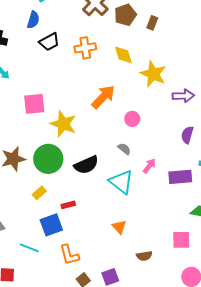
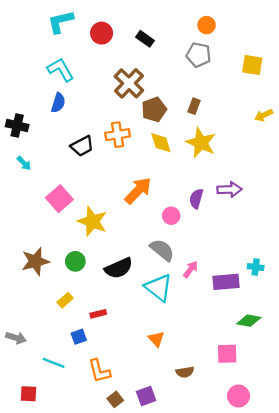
brown pentagon: (125, 15) -> (154, 110), moved
black trapezoid: (49, 42) -> (82, 146), moved
yellow star: (153, 74) -> (201, 143), moved
pink square: (34, 104) -> (59, 199), turned -35
purple semicircle: (187, 135) -> (196, 199), moved
gray semicircle: (124, 149) -> (162, 250), size x1.6
green circle: (48, 159) -> (75, 261), size x0.6
blue square: (51, 225) -> (79, 337), size x0.6

